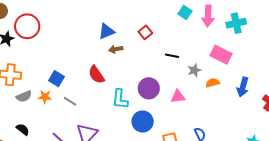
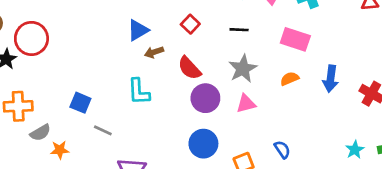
black line: (172, 56) -> (239, 30), moved
gray star: (194, 70) -> (243, 69), moved, size x1.5
red semicircle: (96, 75) -> (189, 68), moved
orange star: (45, 97) -> (60, 150), moved
cyan L-shape: (120, 99) -> (139, 92), moved

